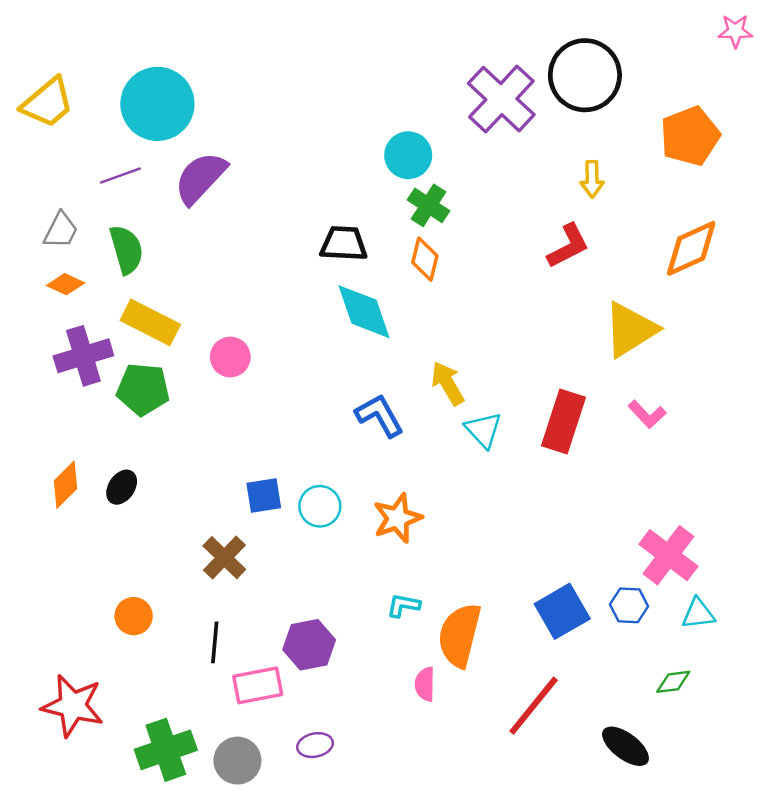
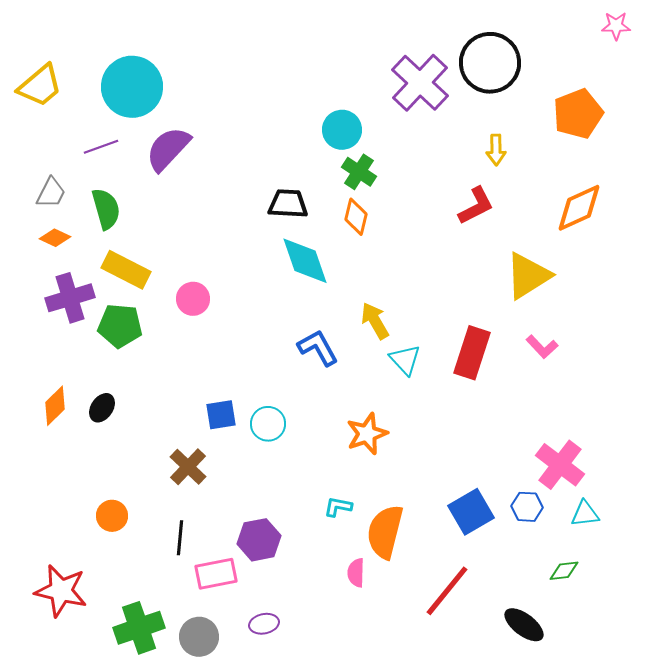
orange star: (397, 518) -> (367, 434), moved

